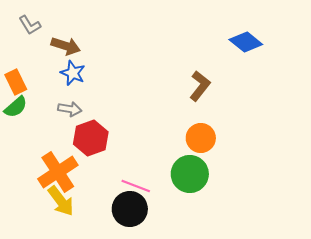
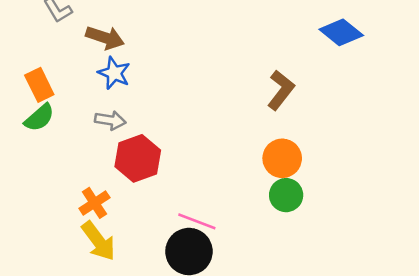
orange cross: (58, 172) -> (94, 203), size x0.6
green circle: (190, 174) -> (286, 195), moved, size x0.7

